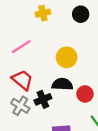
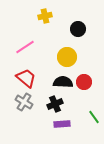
black circle: (81, 14) -> (78, 29), moved
red circle: (85, 94) -> (84, 82), moved
black cross: (43, 99) -> (55, 104), moved

